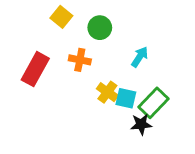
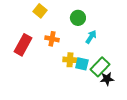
green circle: (100, 28) -> (78, 18), moved
yellow cross: (107, 92) -> (70, 60), turned -32
black star: (141, 124) -> (107, 79), moved

